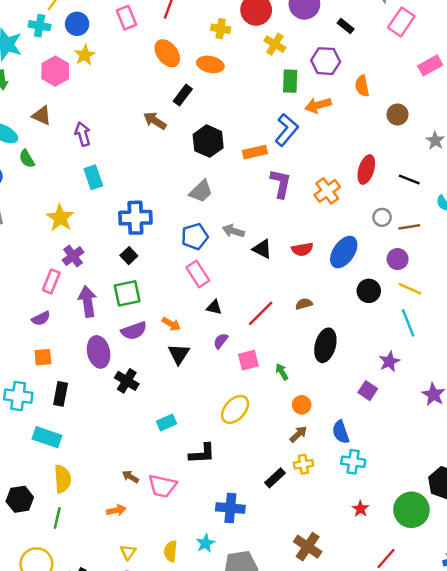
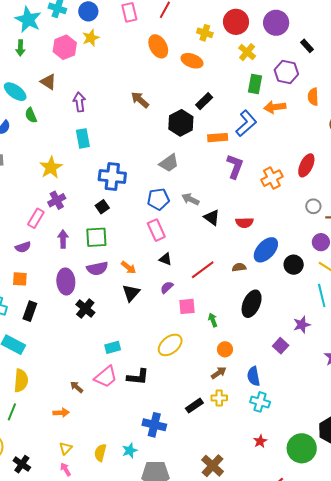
black rectangle: (183, 95) -> (204, 101), moved
blue ellipse: (344, 252) -> (266, 250), moved
purple arrow: (87, 301) -> (63, 239), size x0.7
pink trapezoid: (162, 486) -> (106, 377), moved, turned -60

